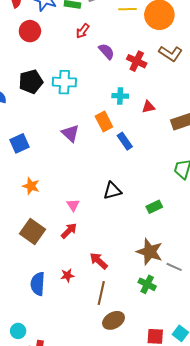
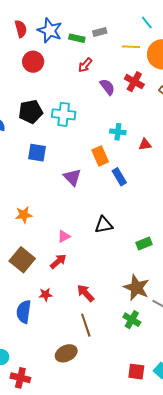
red cross: (137, 61) -> (134, 82), moved
purple triangle: (70, 133) -> (72, 177), moved
blue square: (20, 143) -> (37, 153), moved, turned 30
orange star: (31, 186) -> (24, 215), turned -30
pink triangle: (73, 205) -> (64, 236), turned 32
red star: (67, 275) -> (46, 295), moved
brown line: (101, 293) -> (86, 325), turned -35
brown ellipse: (114, 320) -> (66, 353), moved

